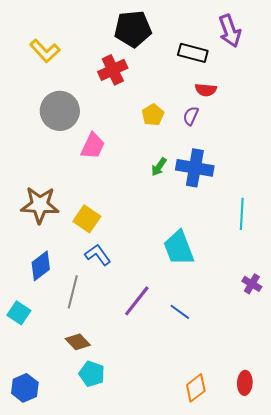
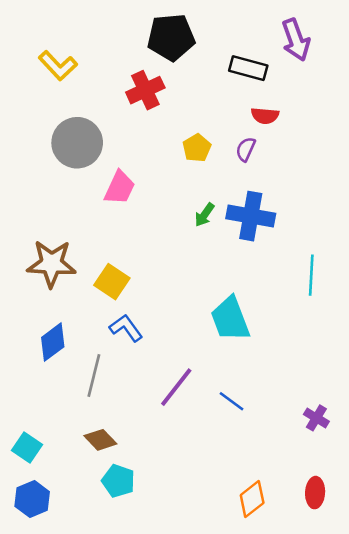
purple cross: (252, 284) -> (316, 418), moved
cyan square: (19, 313) -> (27, 448), moved

